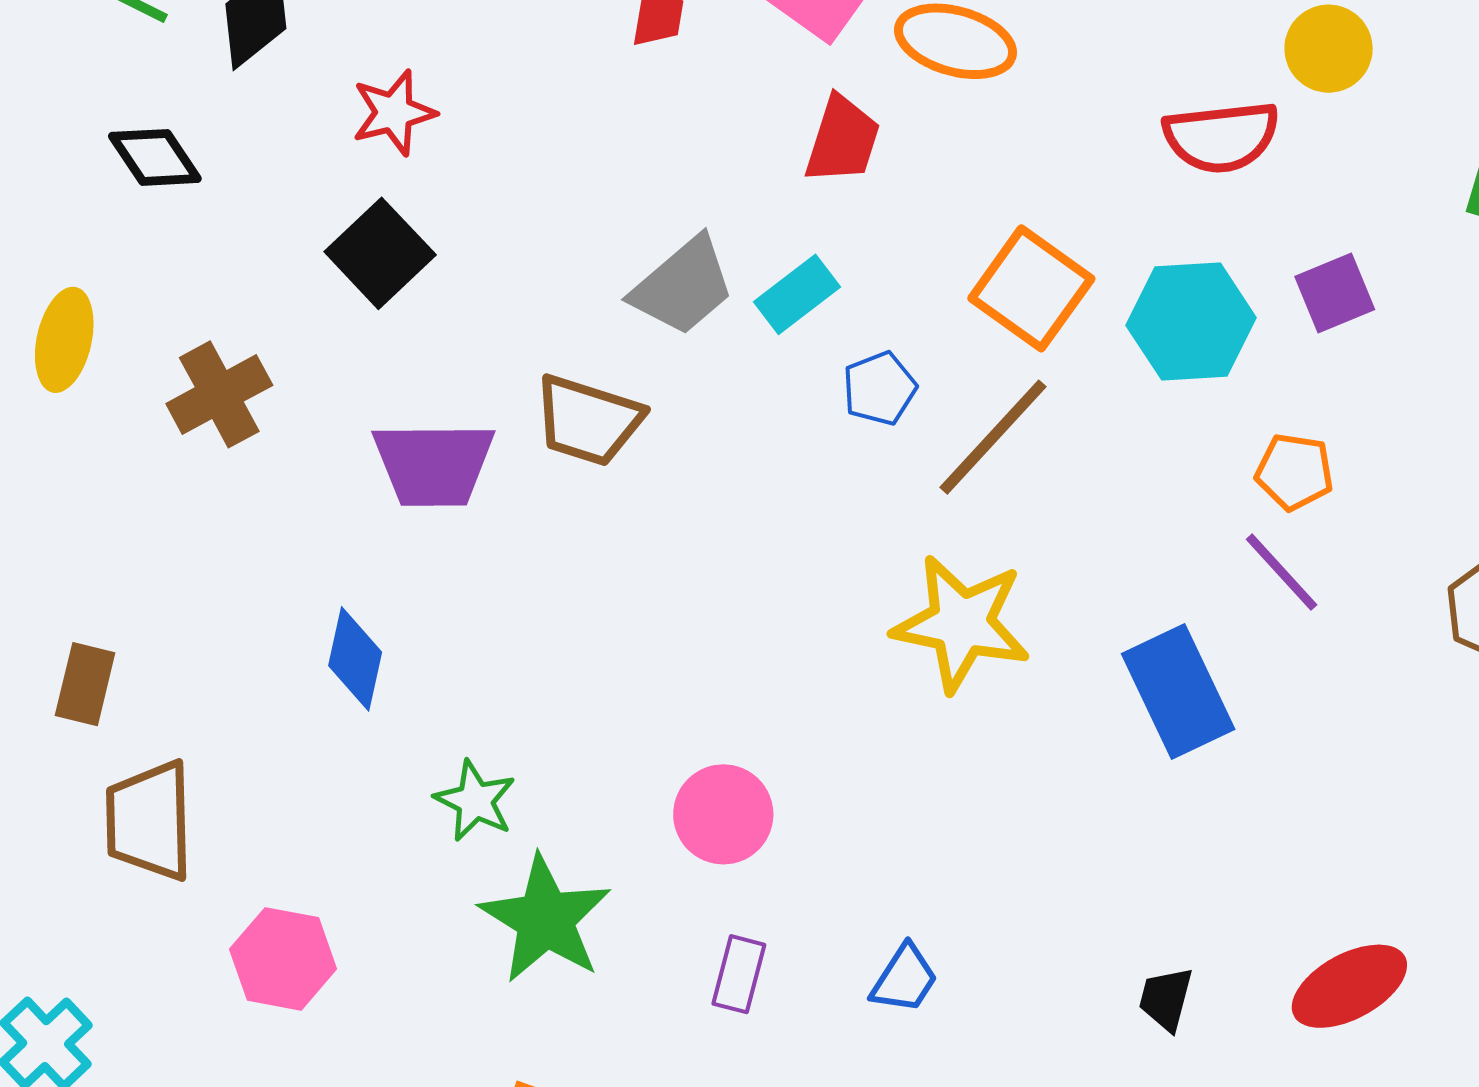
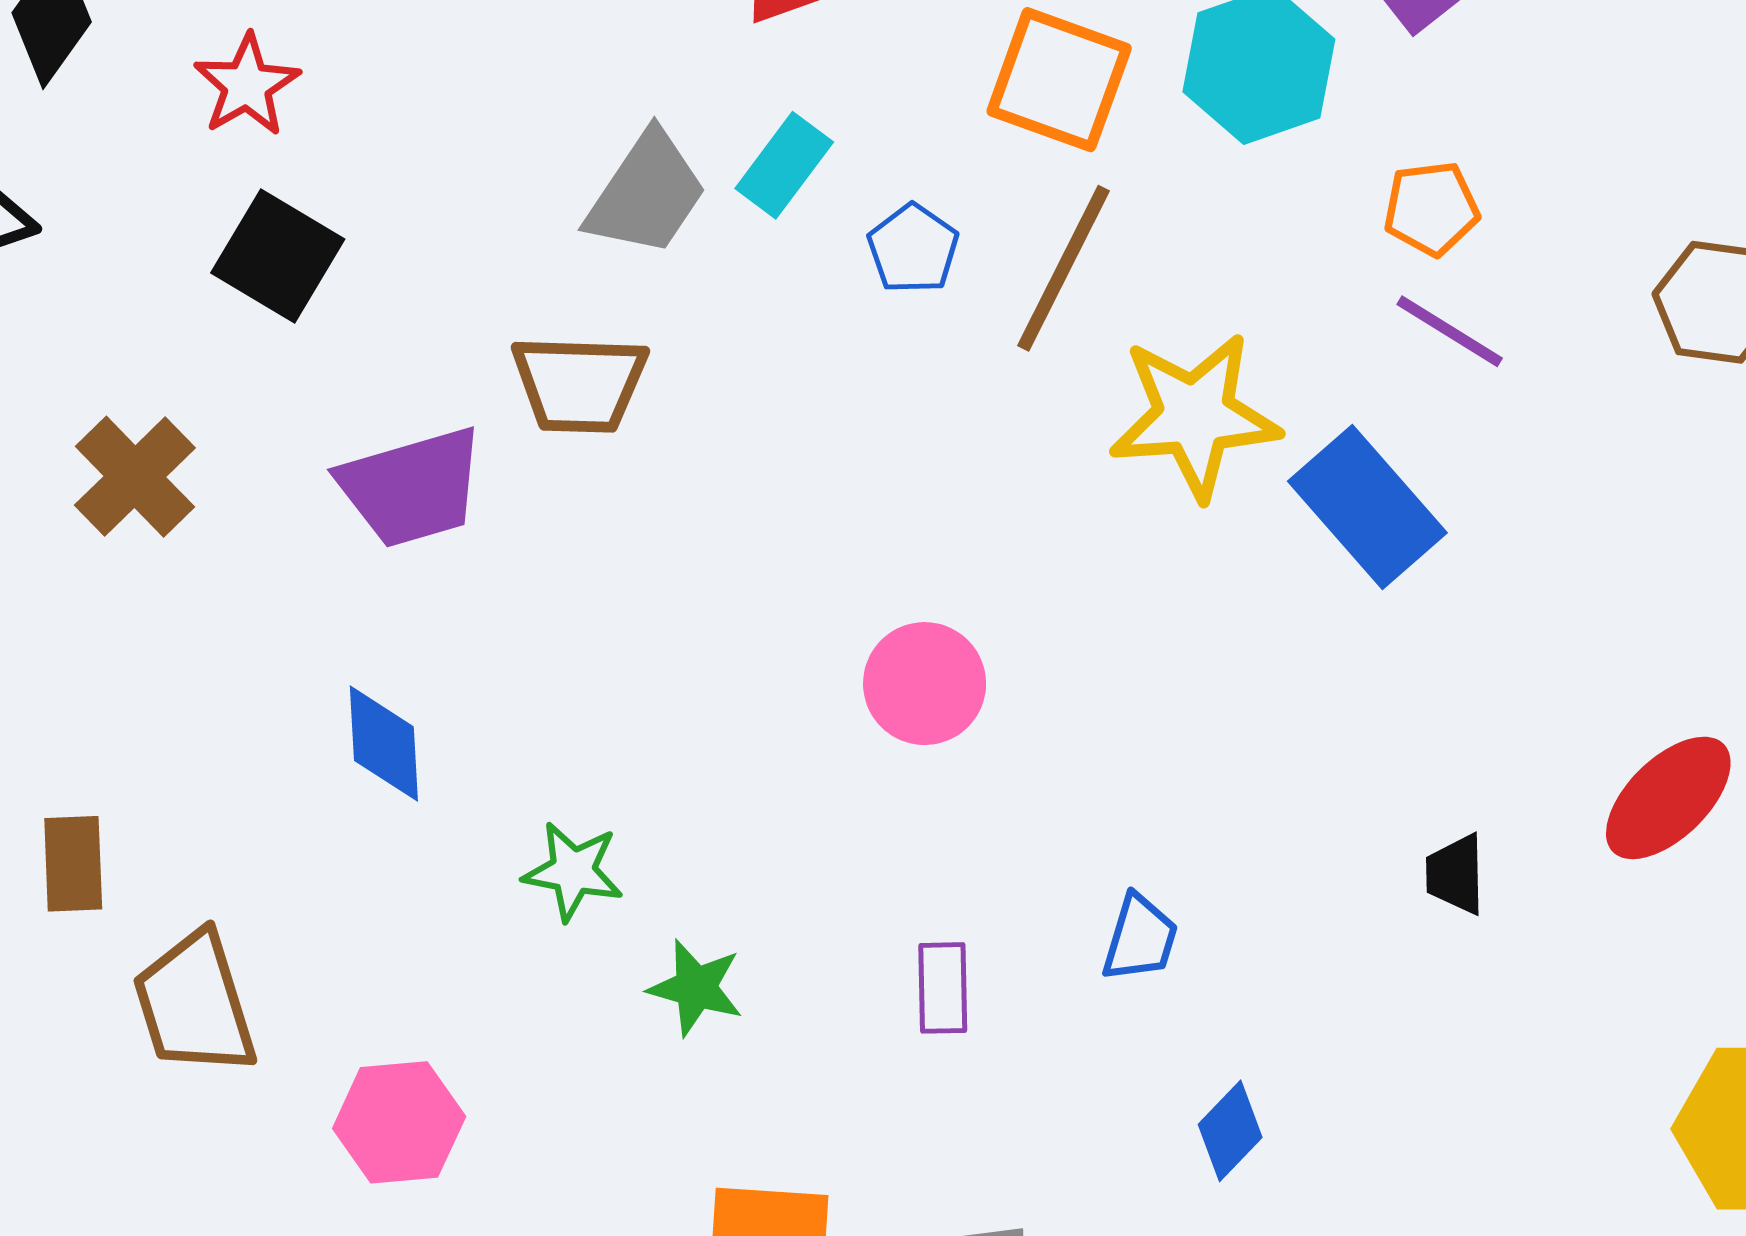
yellow star: (961, 623) -> (1194, 416), moved
pink circle: (723, 814) -> (925, 684), moved
green star: (545, 919) -> (696, 988), size x0.6

